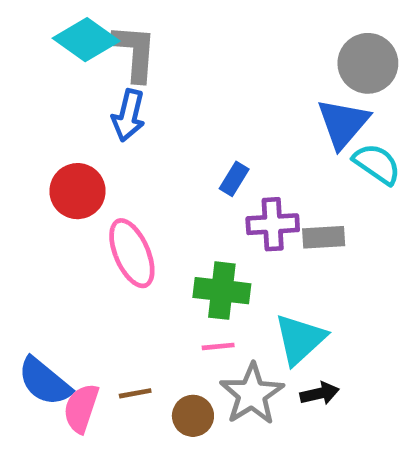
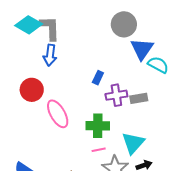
gray circle: (368, 63) -> (124, 24), moved

